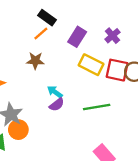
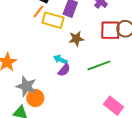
brown star: (35, 61) -> (76, 39), moved
yellow rectangle: (91, 65) -> (53, 20), moved

